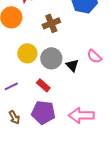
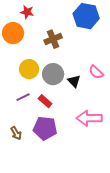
purple line: (11, 86) -> (23, 97), moved
pink arrow: (81, 115) -> (89, 118), moved

